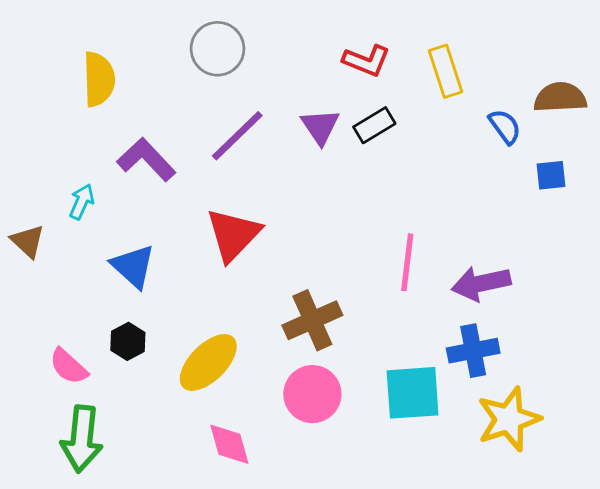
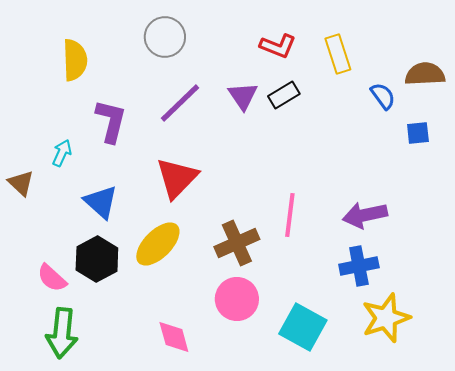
purple L-shape: (146, 159) -> (111, 121), turned 57
pink line: (407, 262) -> (290, 215), moved
black hexagon: (128, 341) -> (97, 259), size x1.6
yellow ellipse: (208, 362) -> (158, 244), moved
cyan square: (413, 393) -> (303, 327), moved, turned 33

